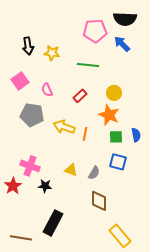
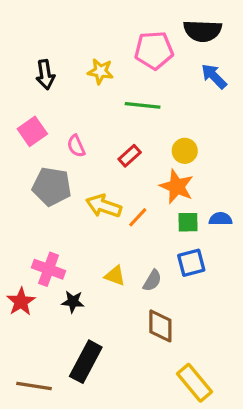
blue arrow: (122, 44) -> (214, 76), moved
yellow star: (52, 53) -> (100, 71), moved
orange line: (85, 134) -> (138, 217), turned 32
blue semicircle: (136, 135) -> (220, 219), turned -80
blue square: (118, 162) -> (191, 263), turned -30

